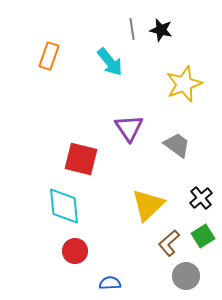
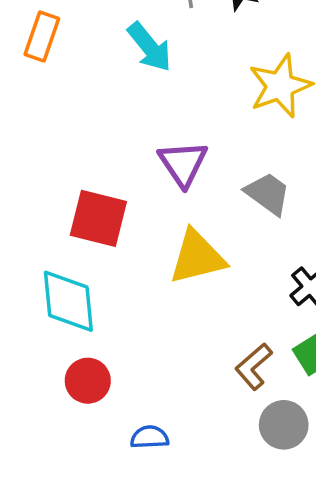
yellow triangle: (148, 205) -> (197, 257), moved, turned 30

